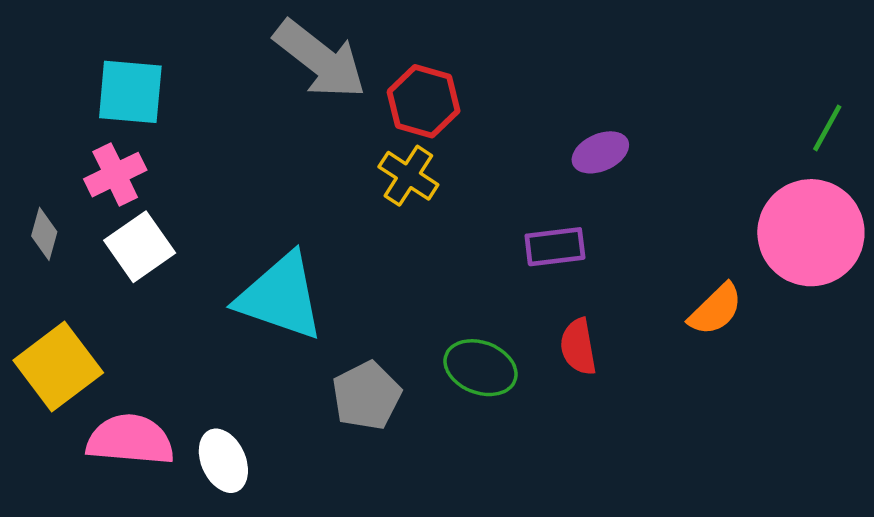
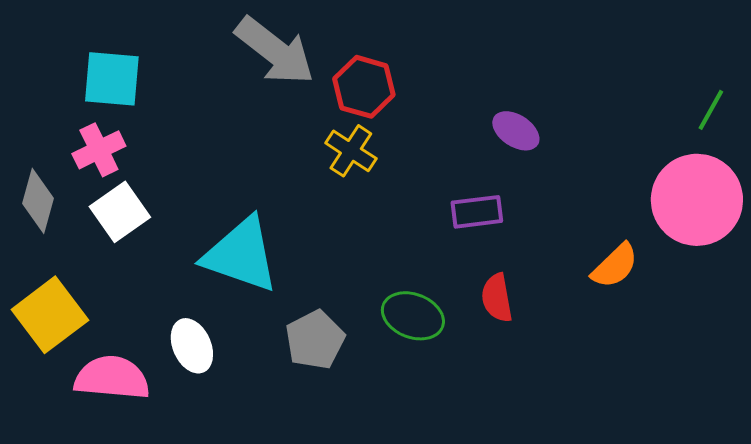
purple ellipse: (600, 152) -> (516, 131), turned 57
gray diamond: (44, 234) -> (38, 201), size x1.4
white ellipse: (223, 461) -> (192, 346), moved

